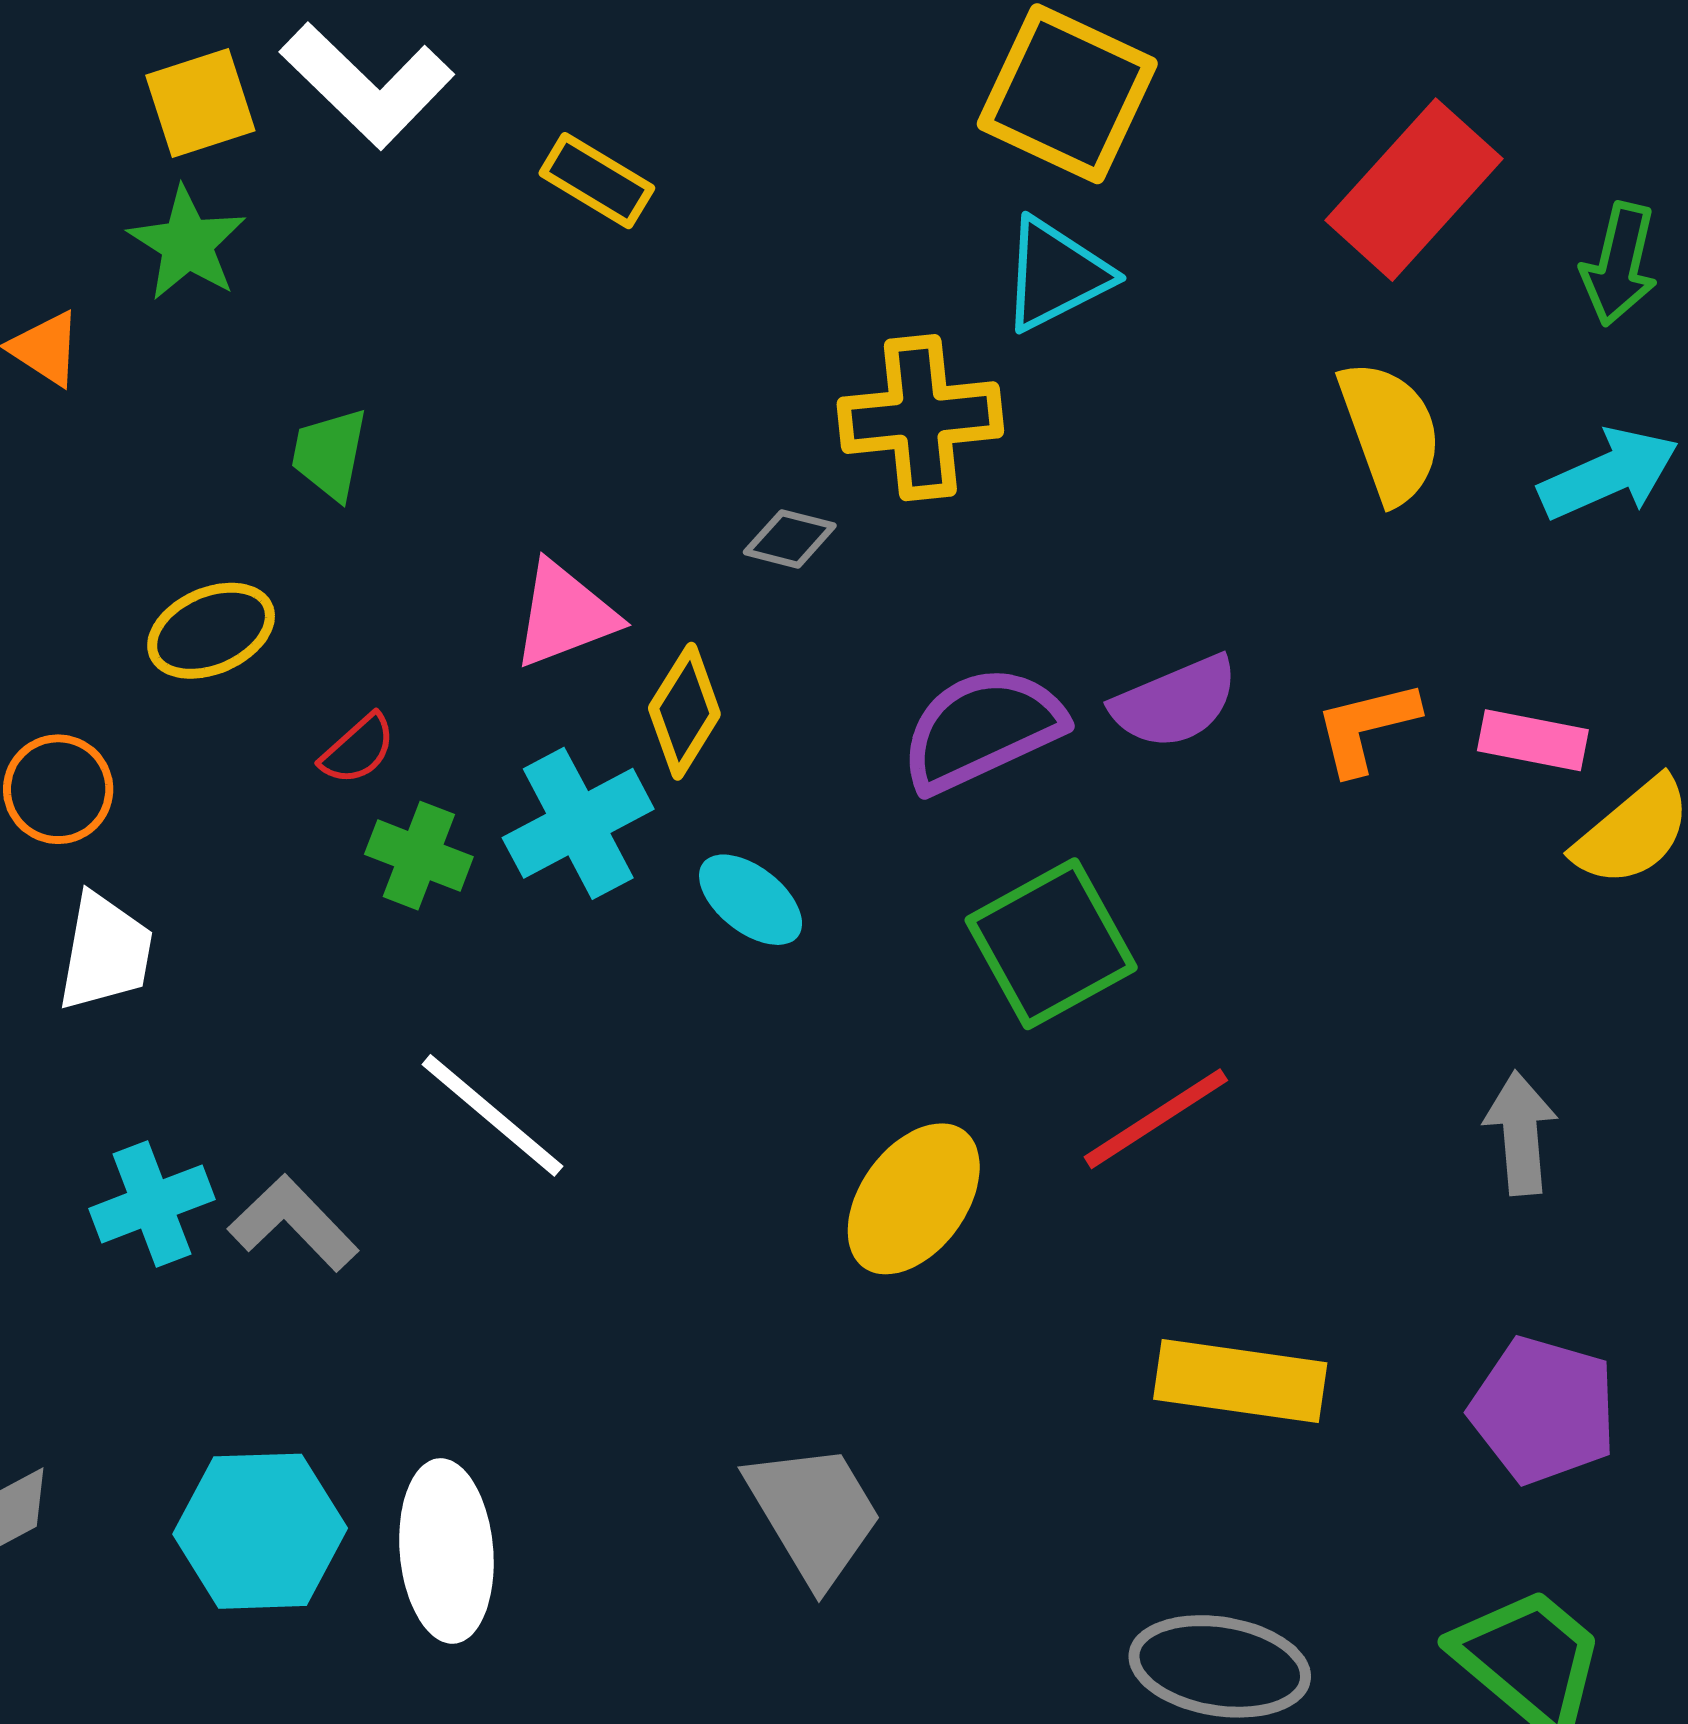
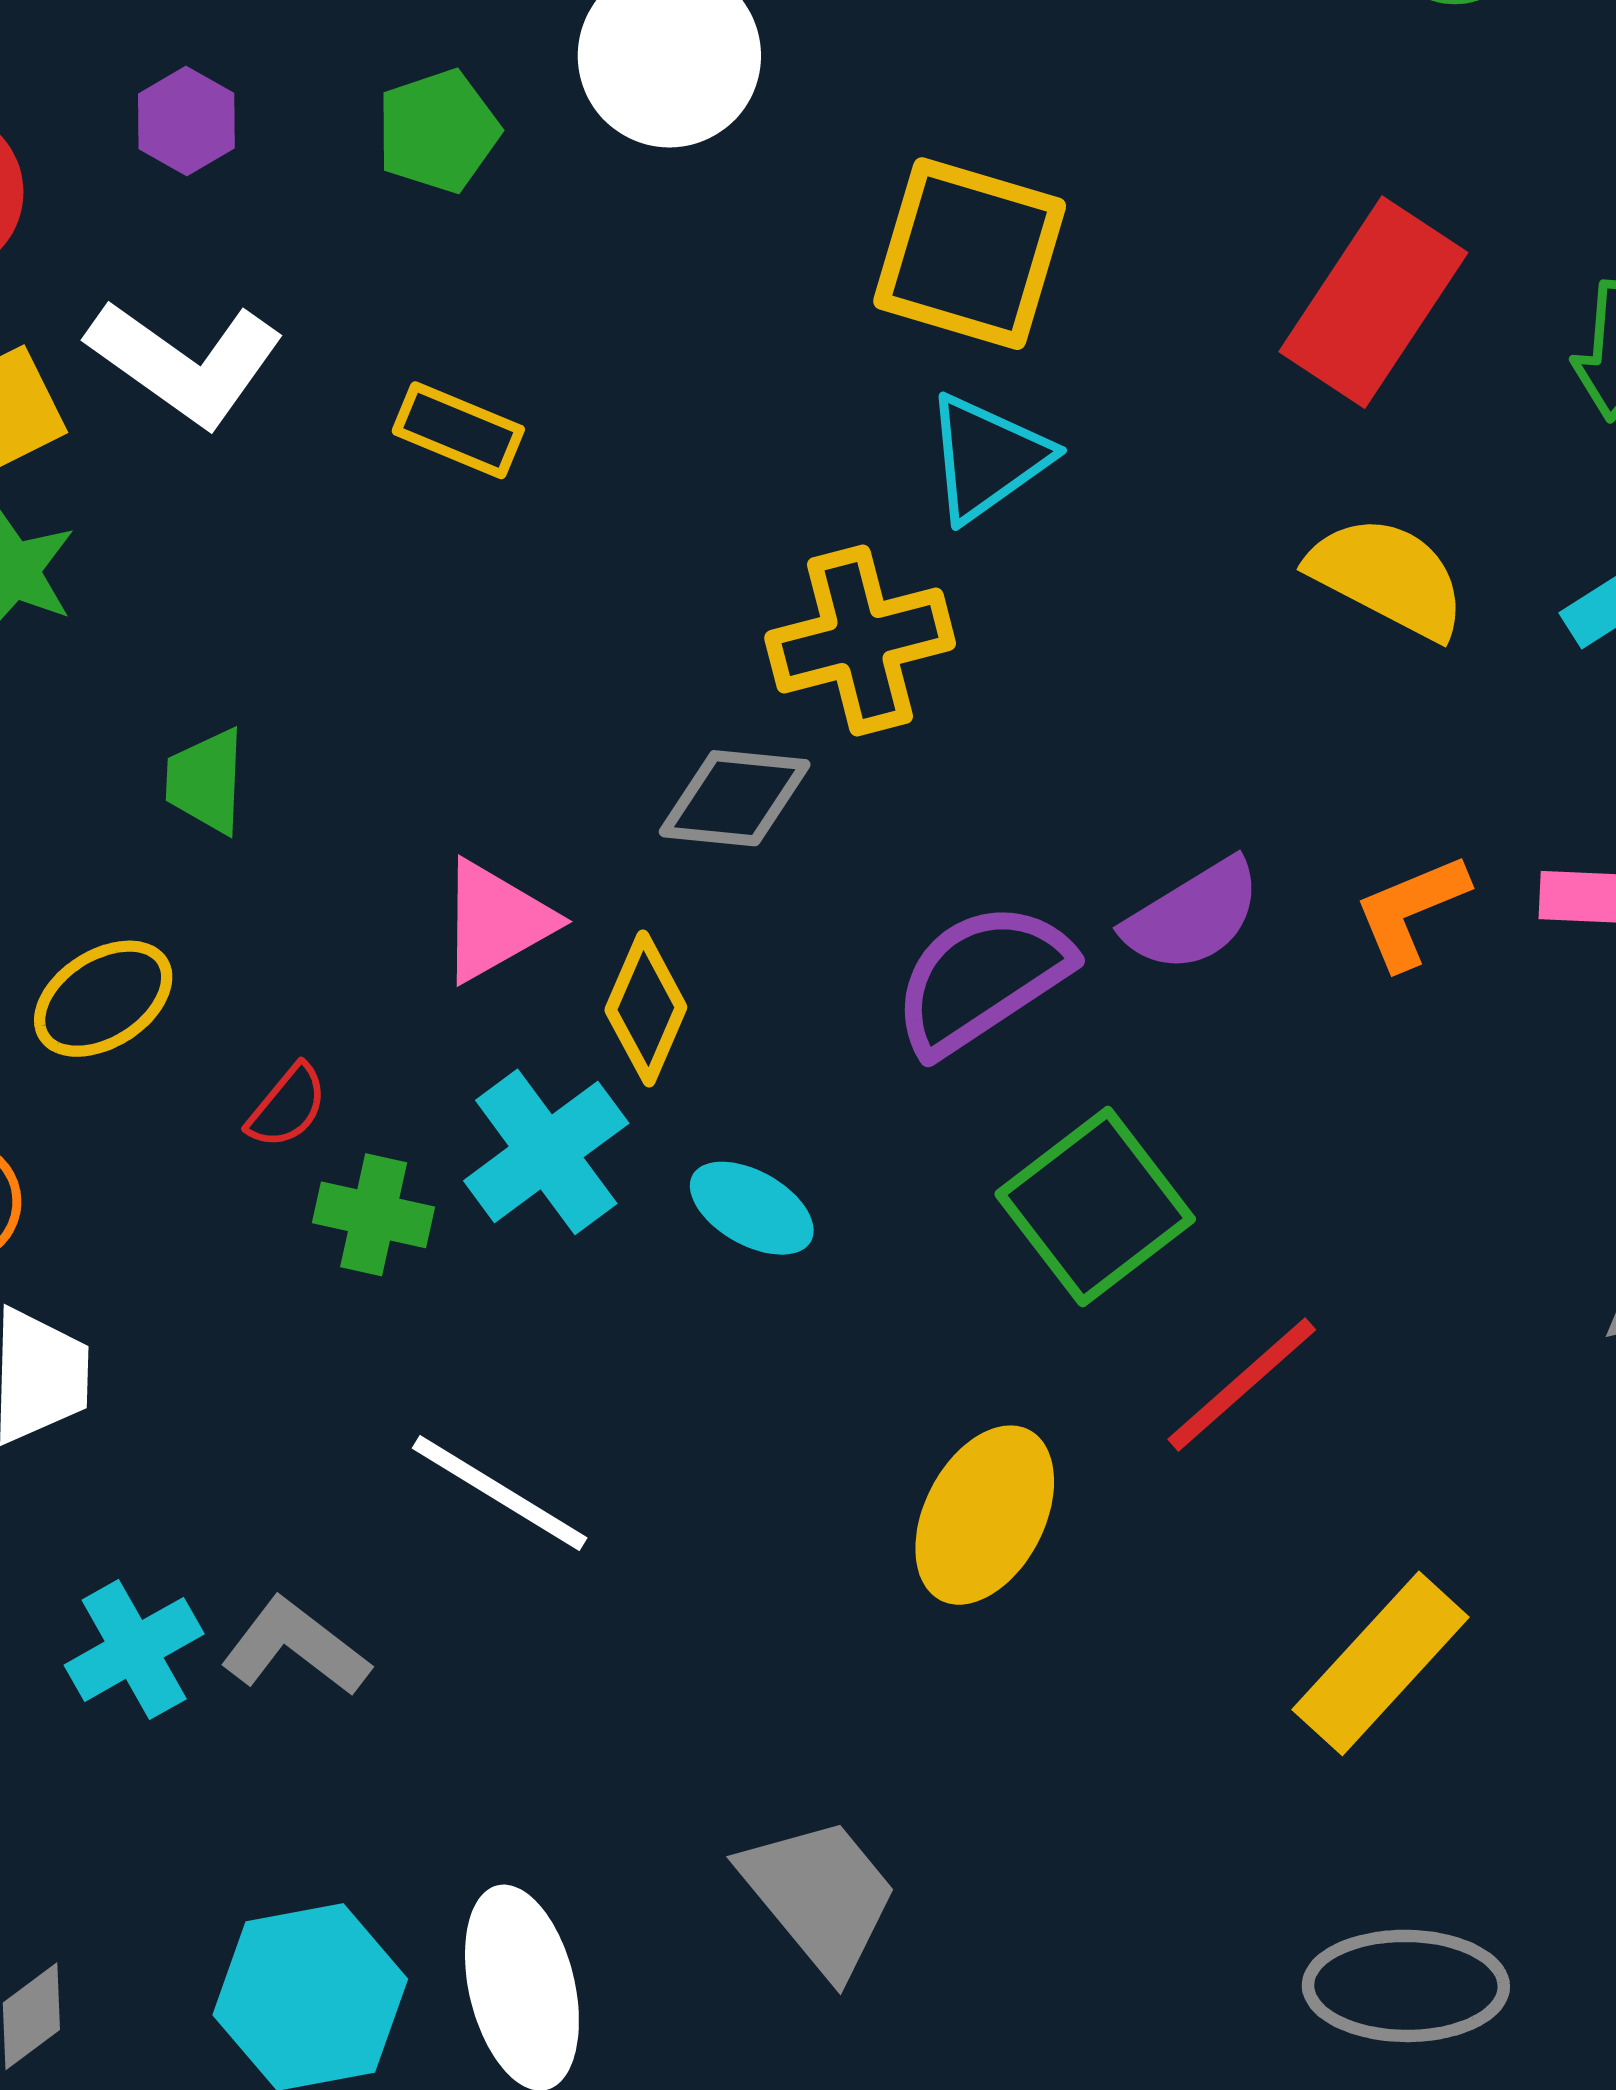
yellow semicircle: (1390, 432) -> (1388, 577), turned -34
gray diamond: (790, 539) -> (735, 798), size x1.5
yellow rectangle: (1240, 1381) -> (1381, 1663), turned -47
gray trapezoid: (814, 1513) -> (820, 1896), moved

